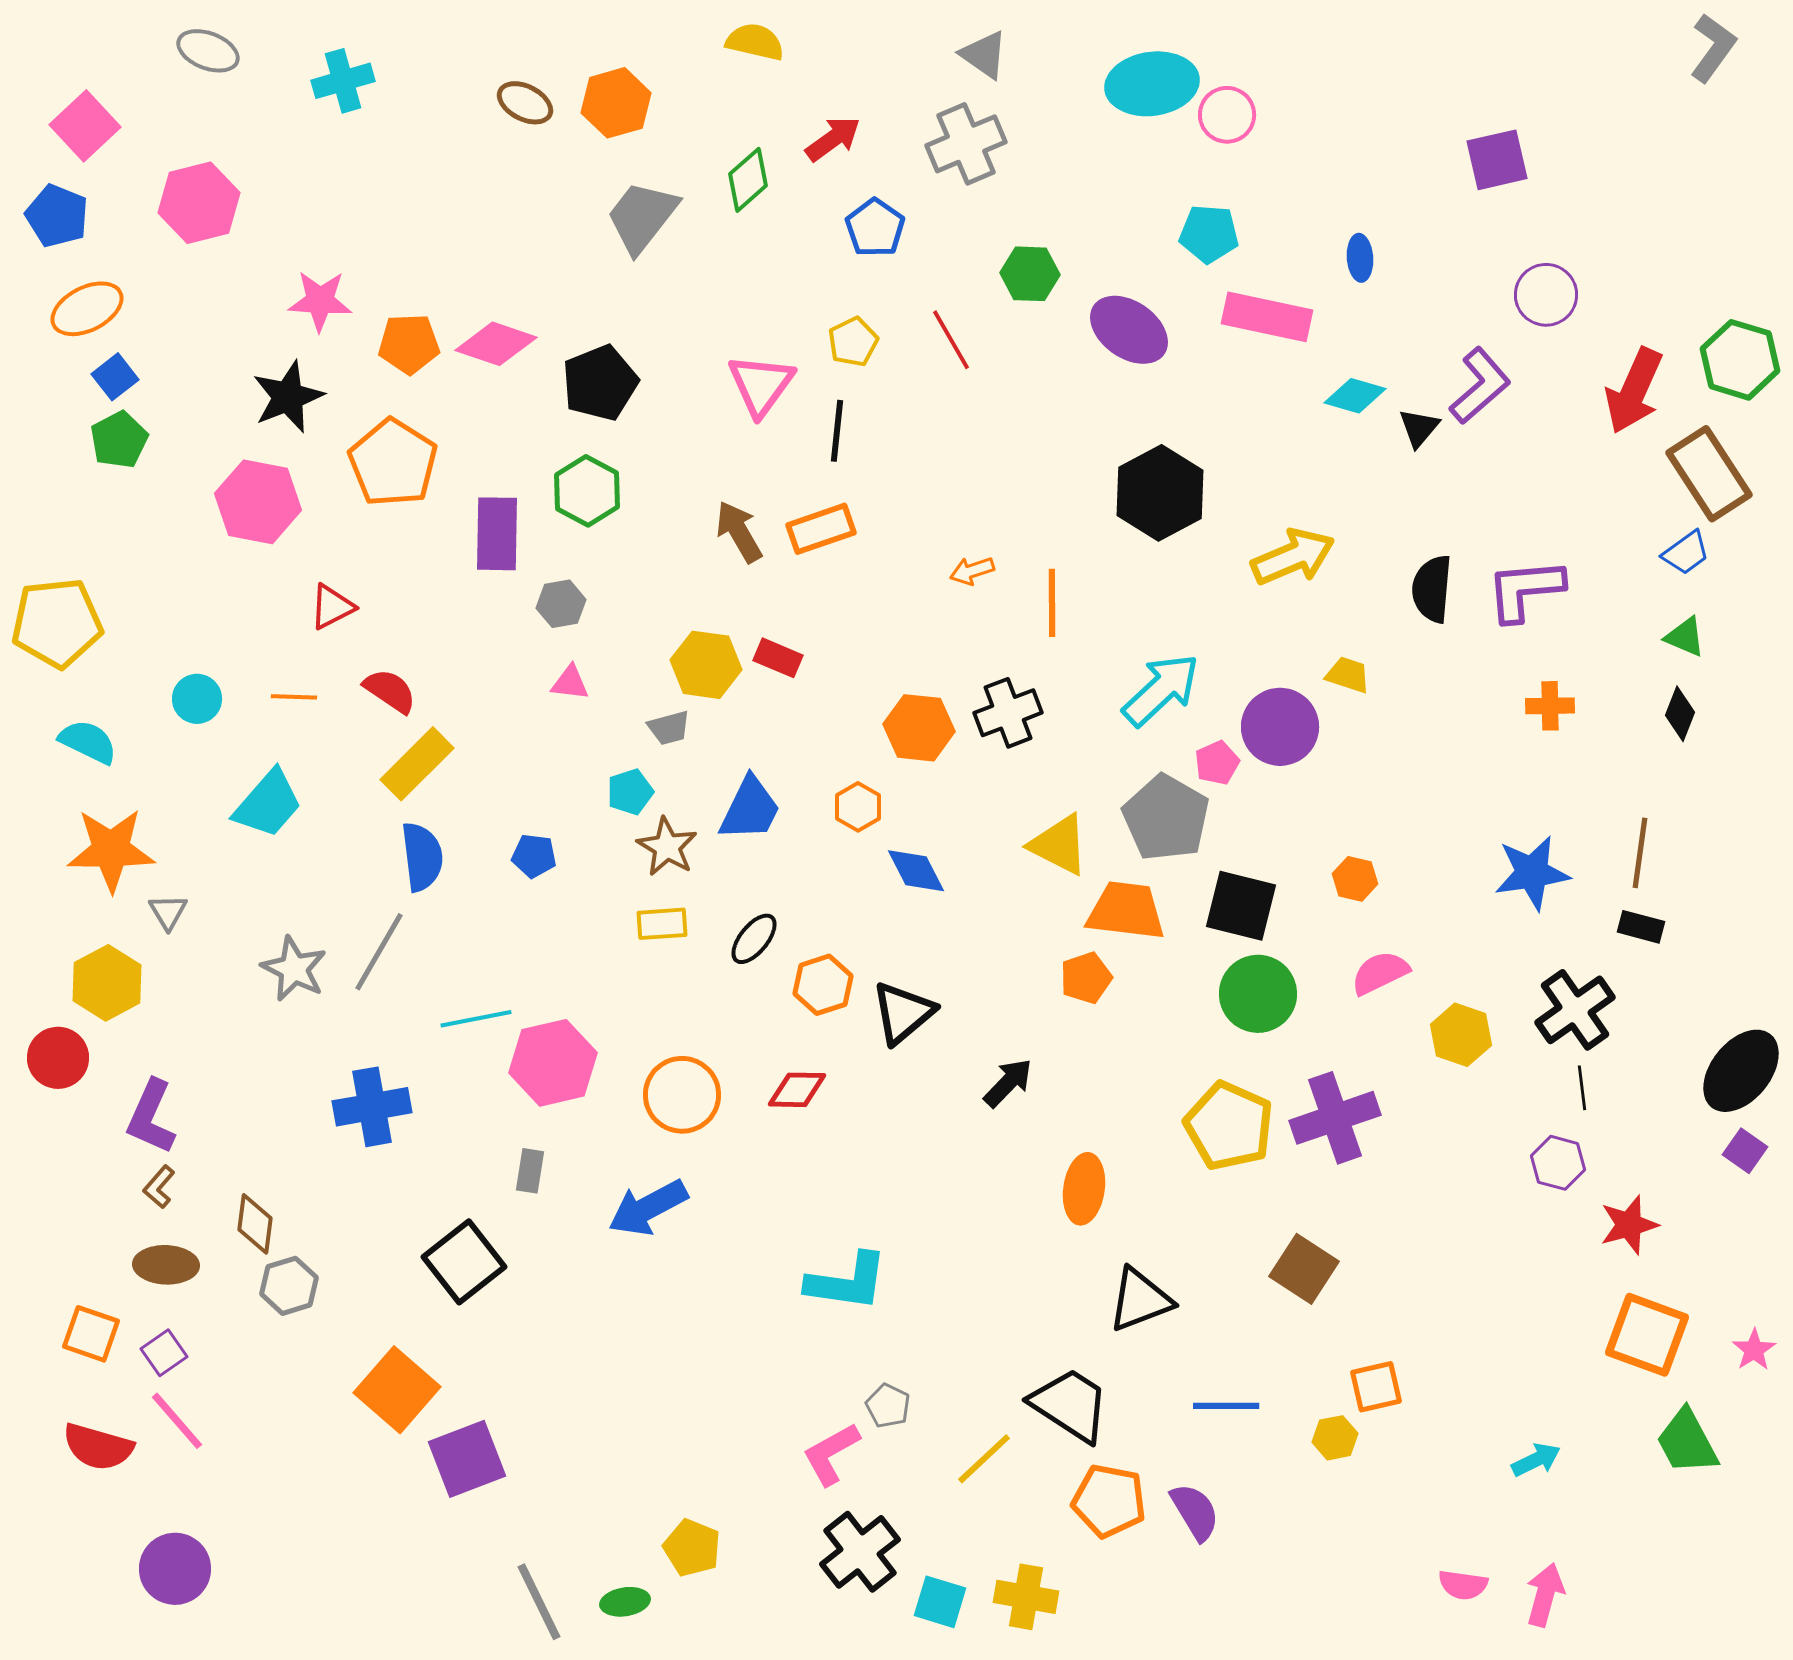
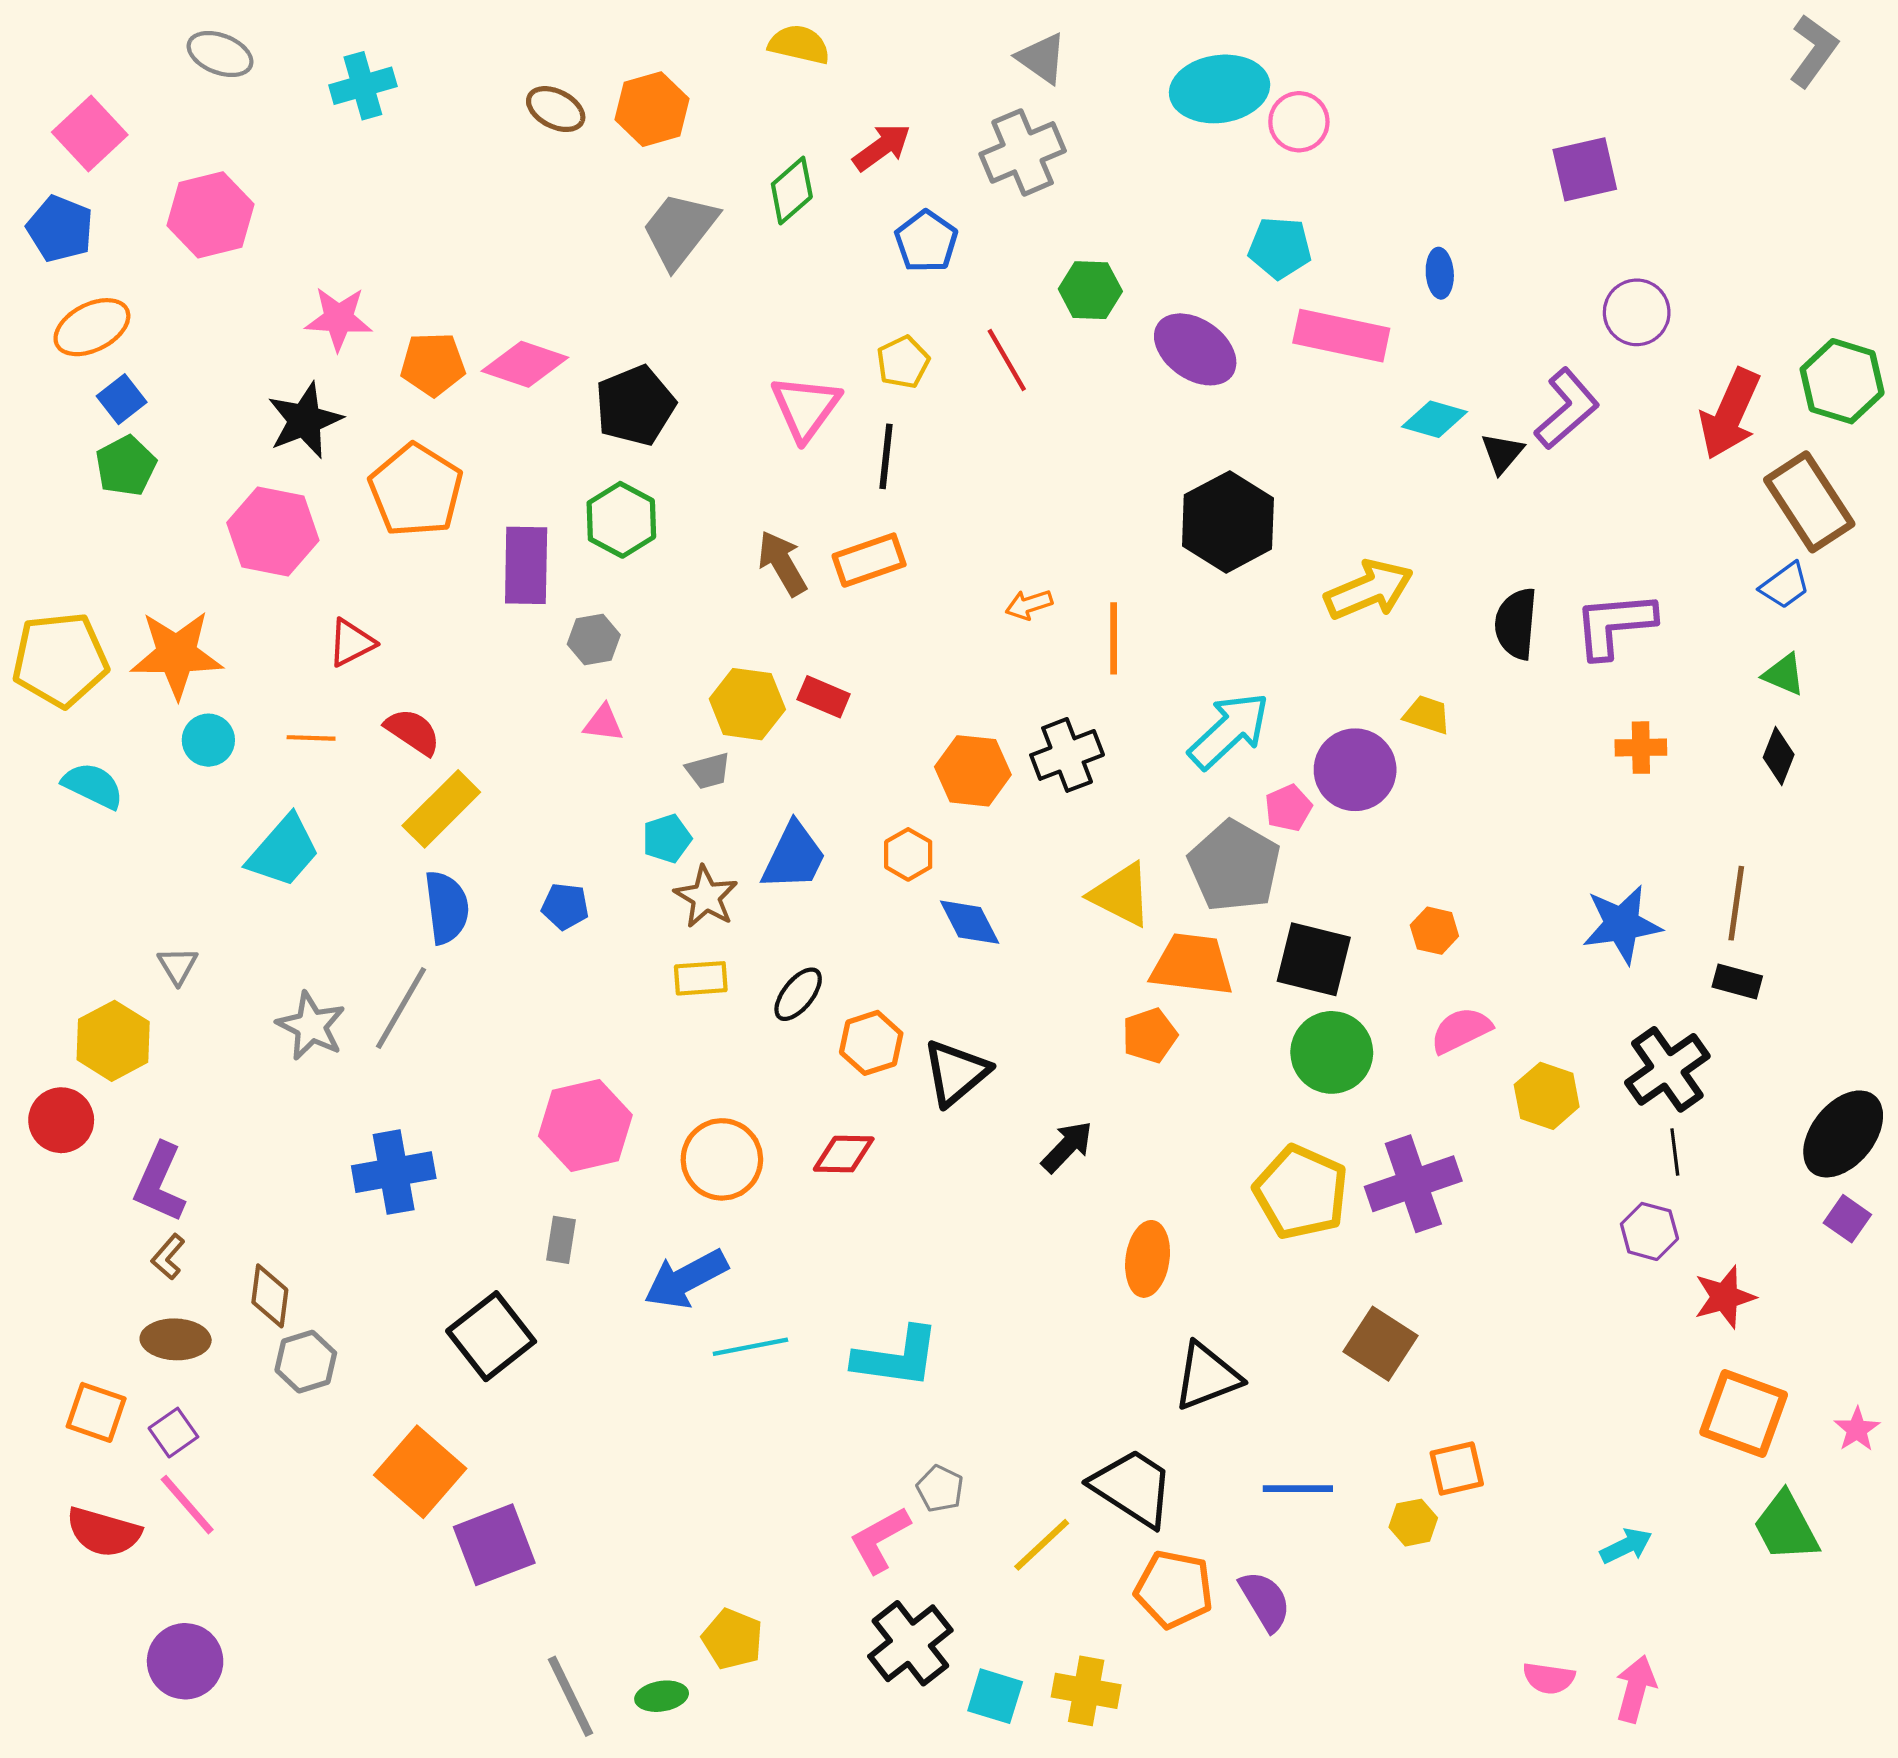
orange star: (111, 850) -> (177, 654), moved
cyan line: (476, 1019) -> (750, 1347), moved

